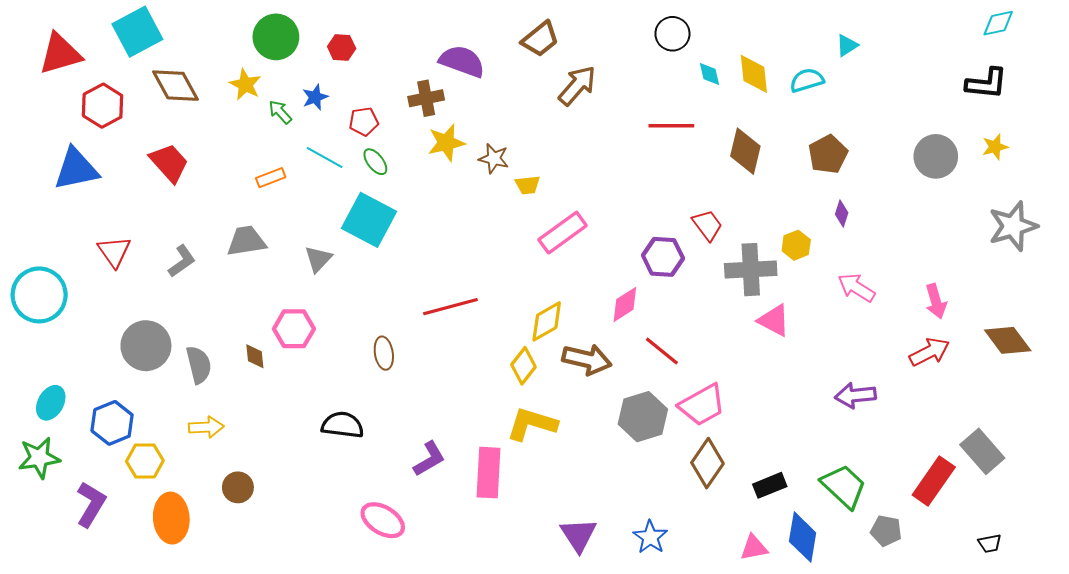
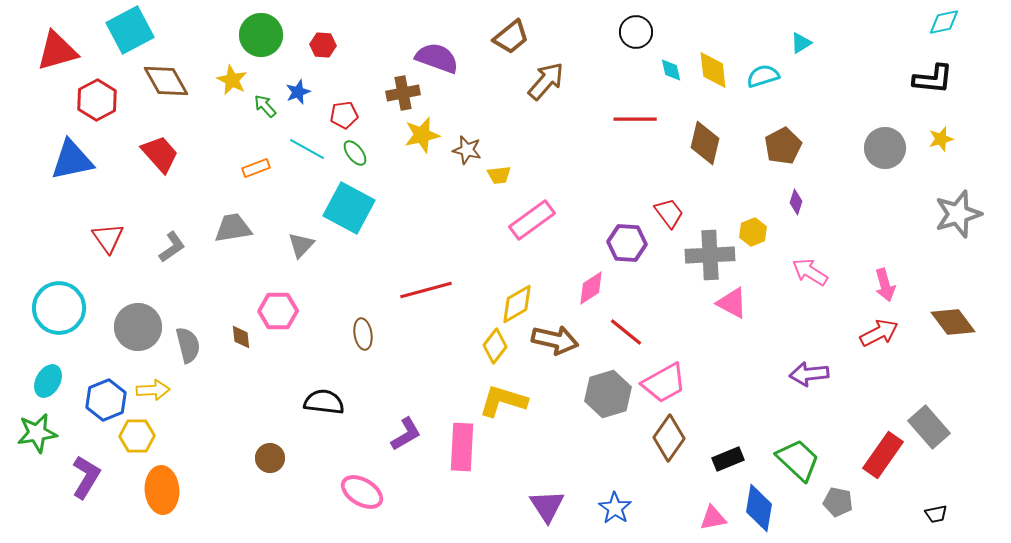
cyan circle: (39, 295) -> (59, 308), moved
yellow arrow: (206, 427) -> (153, 390), moved
brown circle: (238, 487) -> (270, 458), moved

